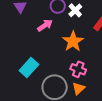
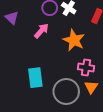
cyan rectangle: (29, 68) -> (35, 78), turned -36

